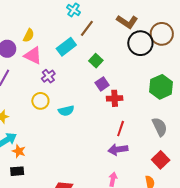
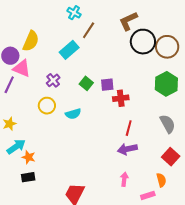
brown L-shape: (127, 22) -> (128, 21), turned 125
brown circle: (162, 34) -> (167, 47), moved
yellow semicircle: (29, 35) -> (31, 41), size x1.5
pink triangle: (33, 56) -> (22, 68), moved
green square: (96, 61) -> (86, 83), moved
purple square: (102, 84) -> (107, 85), turned 32

